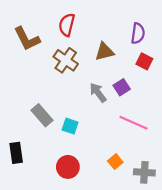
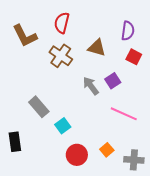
brown triangle: (104, 52) -> (97, 48), turned 30
cyan square: (70, 126) -> (63, 126), moved, turned 35
red circle: (68, 167) -> (77, 155), moved

